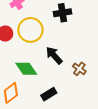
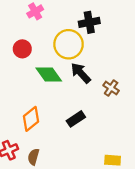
yellow circle: (30, 30) -> (69, 44), moved
green diamond: (26, 69) -> (49, 74), moved

